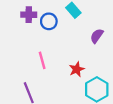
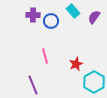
purple semicircle: (97, 36) -> (94, 17), moved

